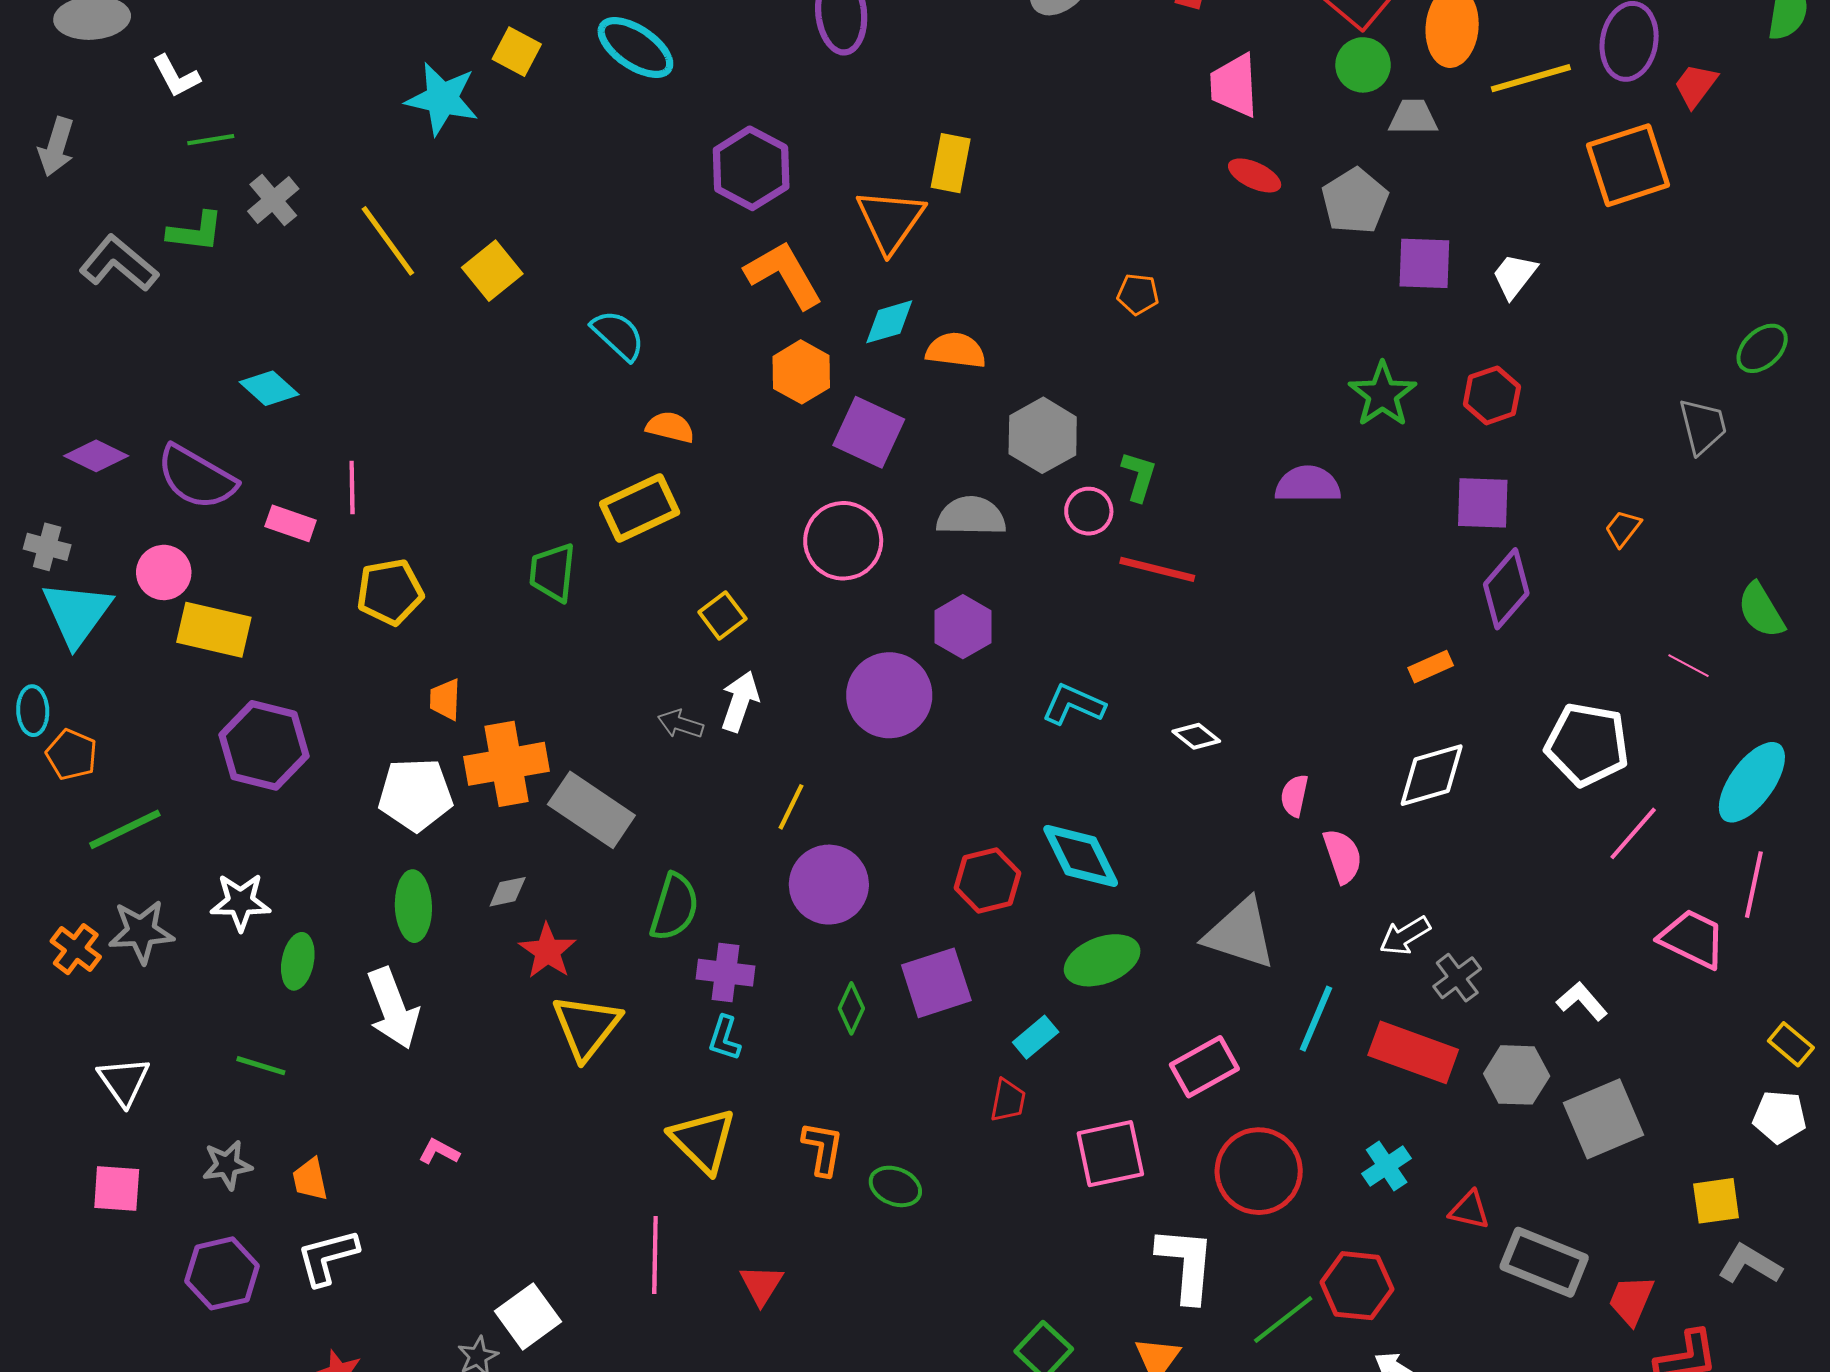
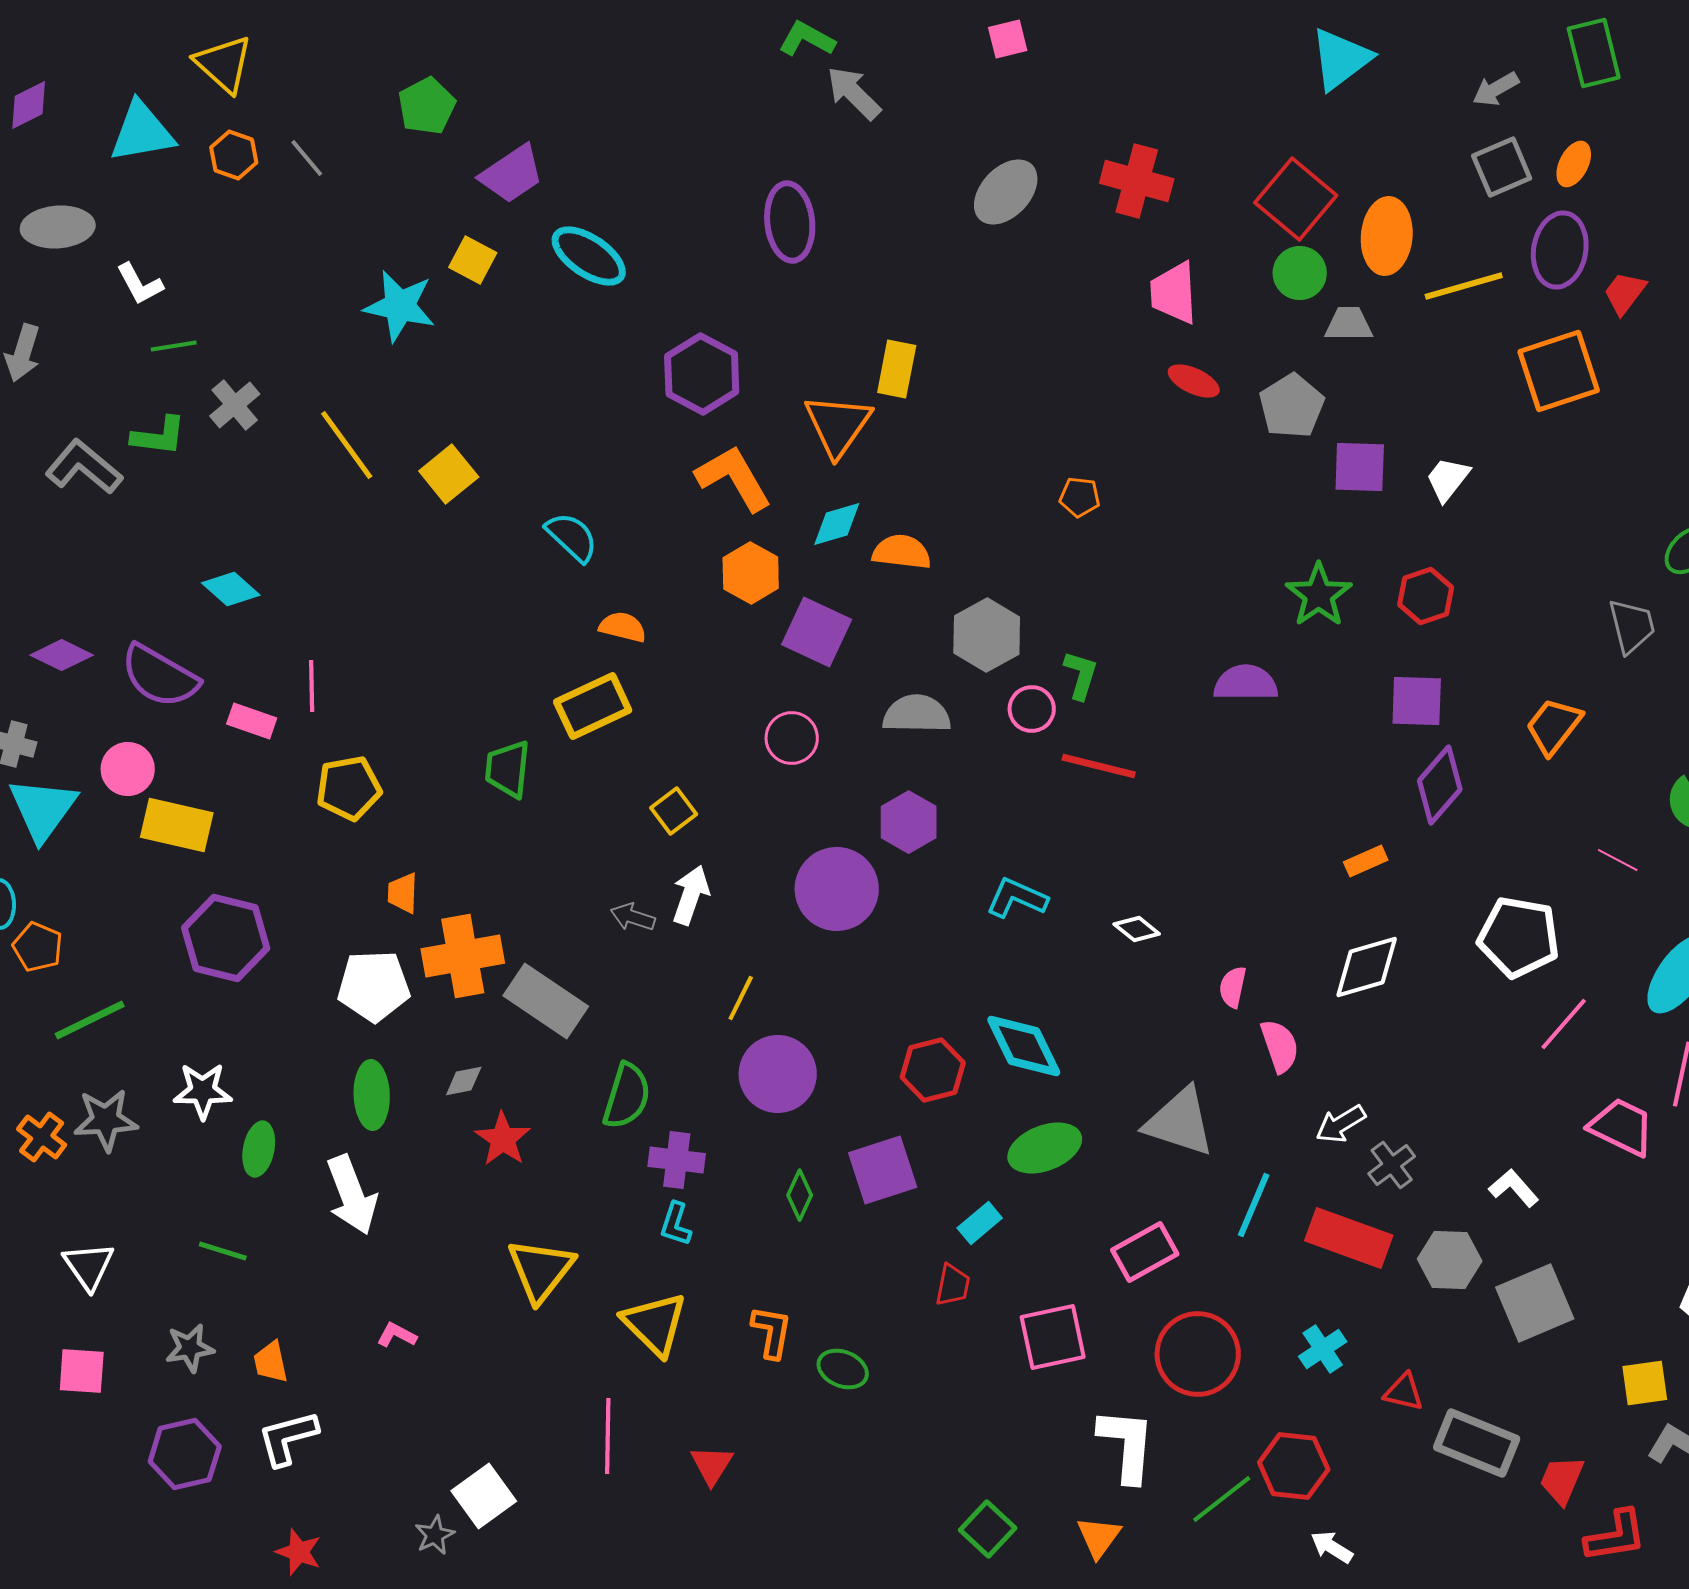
orange trapezoid: (1623, 528) -> (1554, 726), size x1.6
pink circle: (843, 541) -> (792, 738), size x0.7
yellow triangle: (586, 1027) -> (541, 1270), moved

